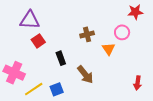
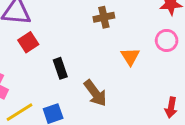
pink circle: (122, 32) -> (167, 40), moved
brown cross: (87, 34) -> (104, 17), moved

